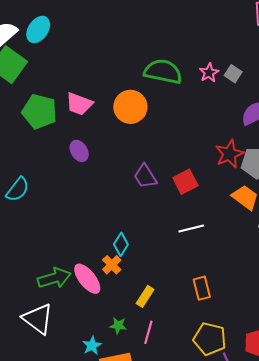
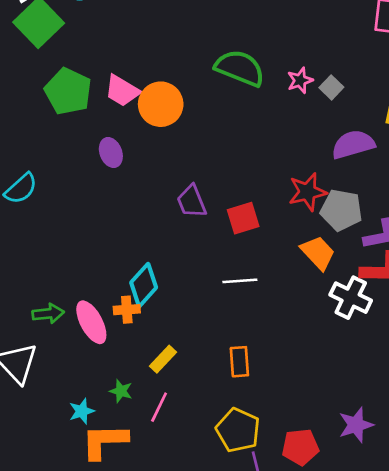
orange circle: (130, 107) -> (161, 104), moved
cyan diamond: (121, 244) -> (144, 285), size x1.4
orange cross: (112, 265) -> (127, 310), turned 30
green arrow: (54, 278) -> (48, 314), size x0.7

